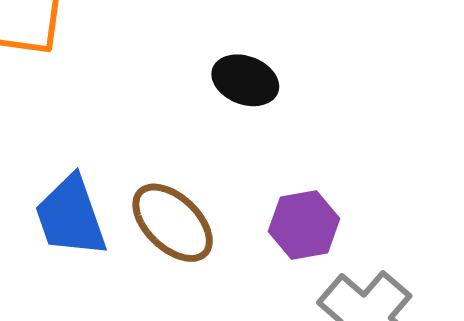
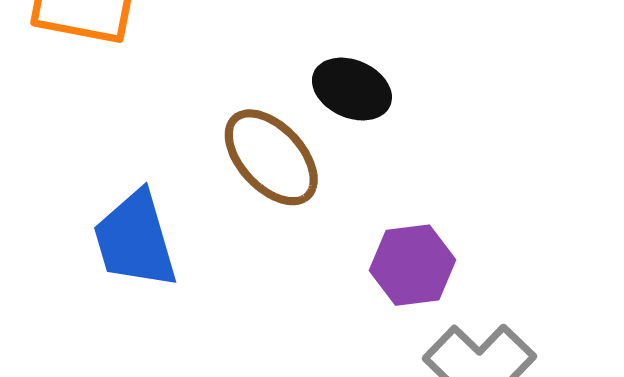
brown ellipse: (173, 223) -> (271, 157), moved

